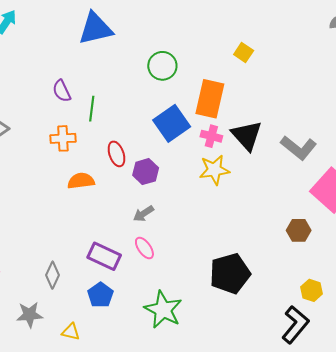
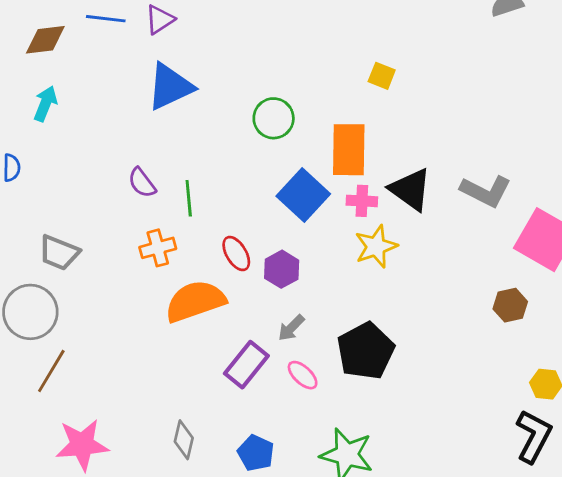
orange semicircle: (81, 181) -> (195, 301), size x1.6
purple rectangle: (104, 256) -> (246, 365), moved, turned -64
black pentagon: (230, 273) -> (366, 351), moved

